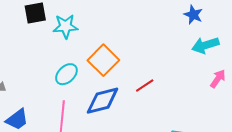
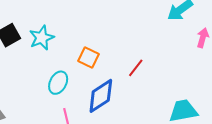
orange square: (103, 60) -> (88, 57), size x0.7

